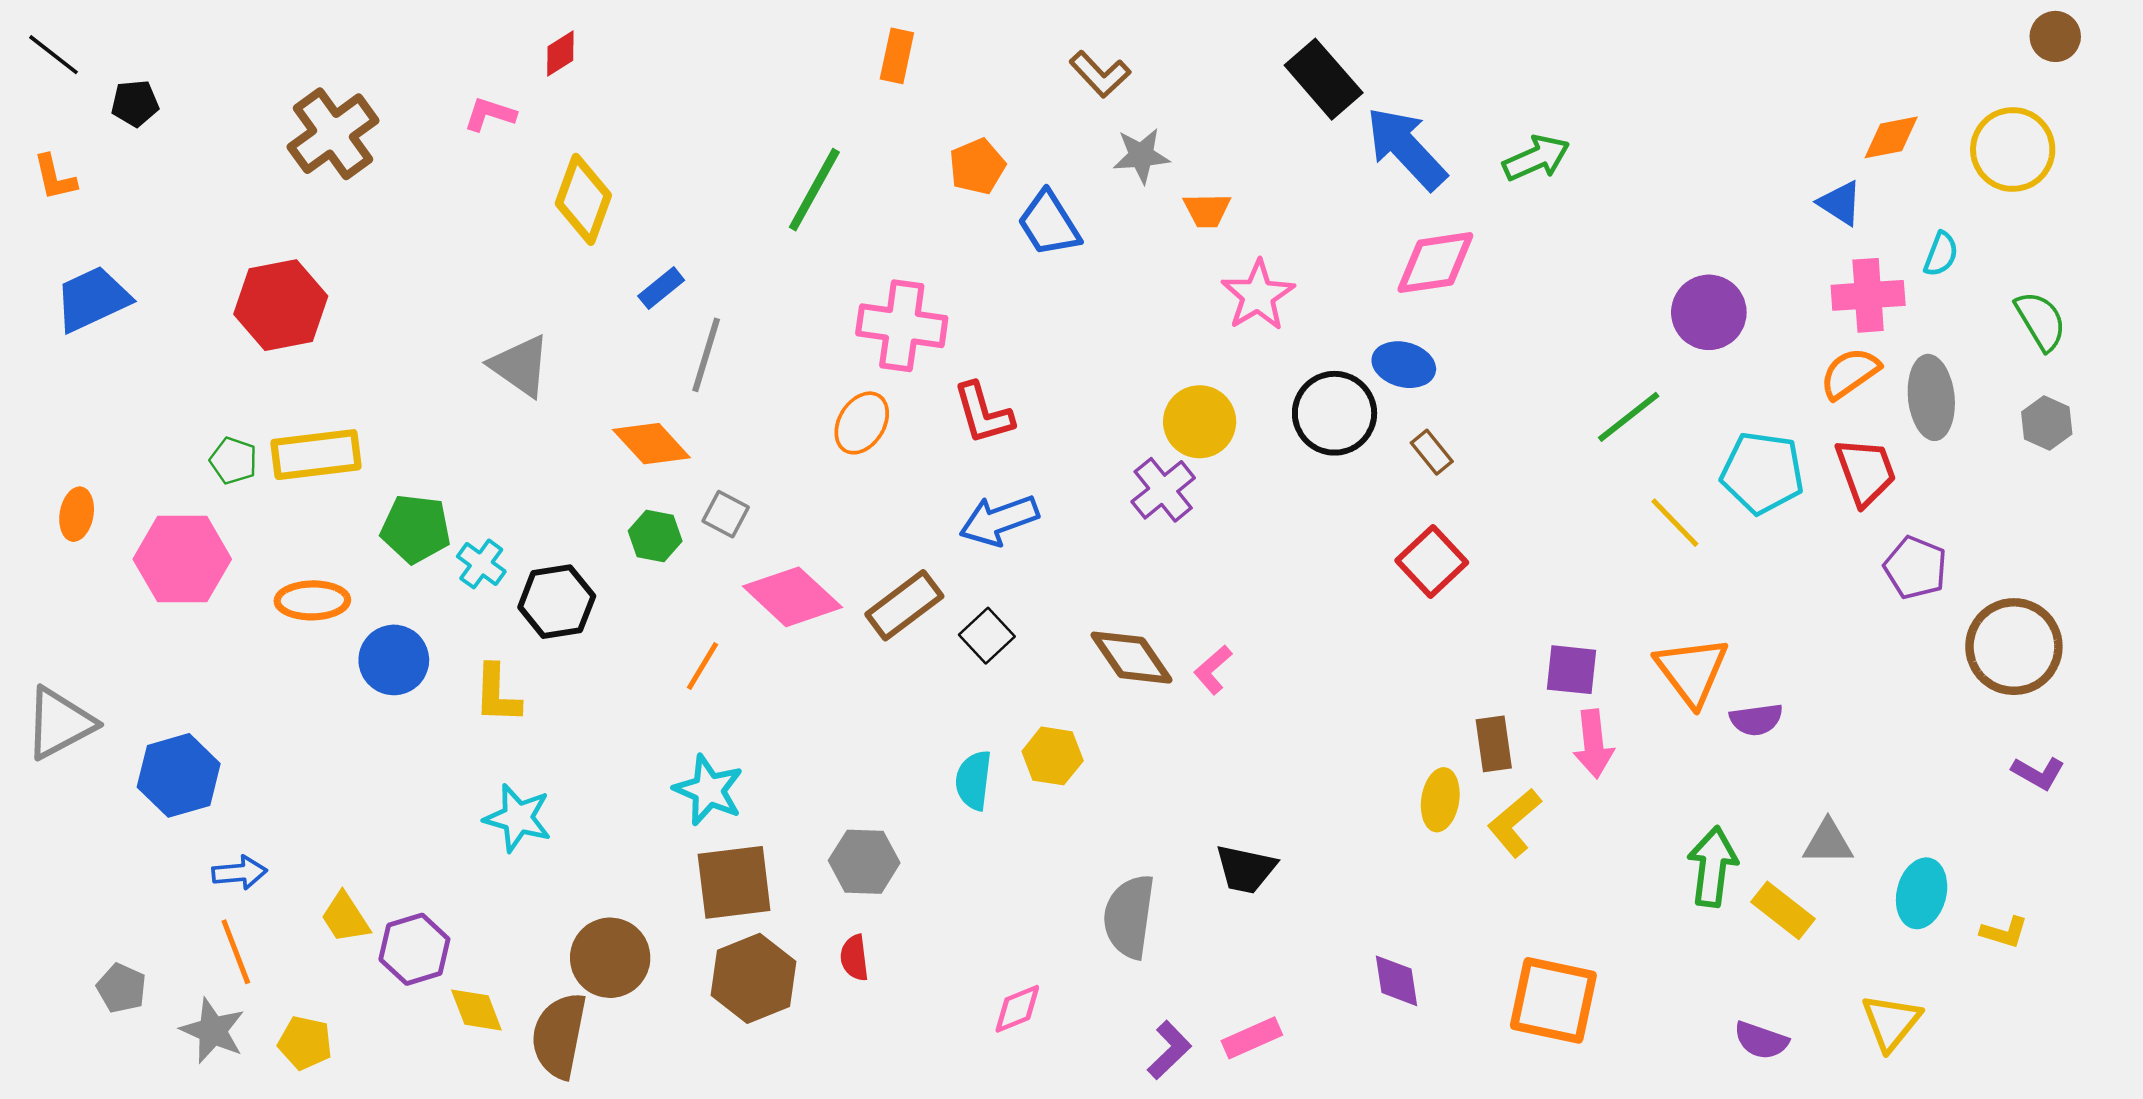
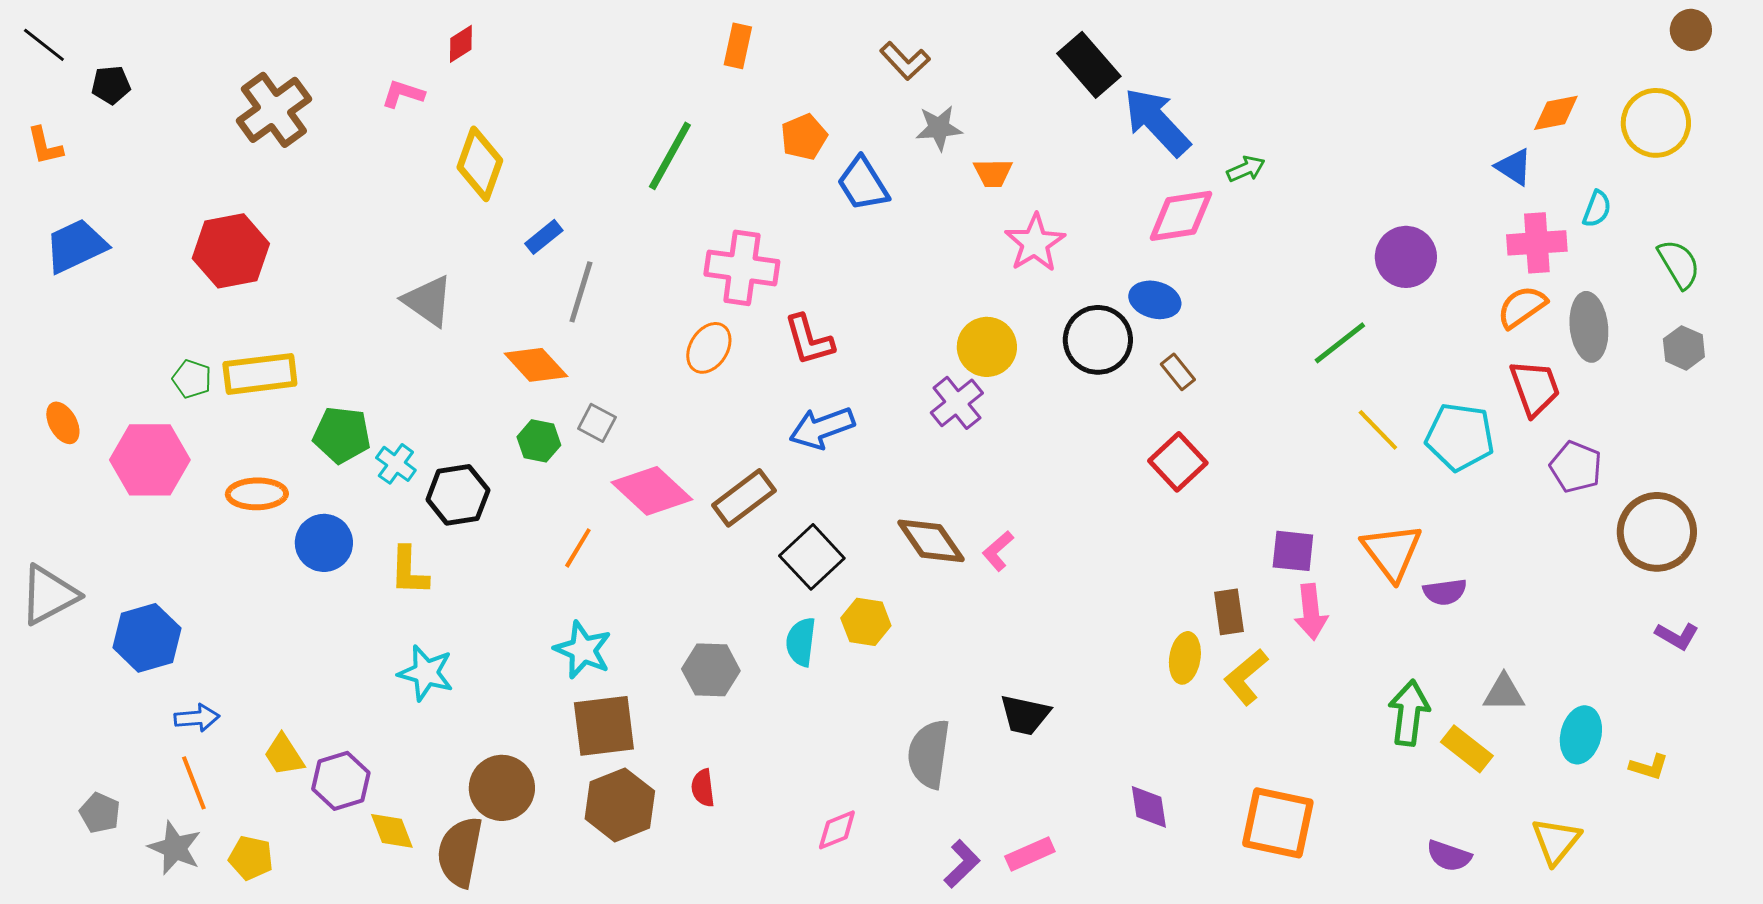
green arrow: (1536, 158) -> (1246, 169), moved, size x0.7
cyan pentagon: (1762, 473) -> (1460, 437), moved
orange ellipse: (77, 514) -> (63, 423), turned -39
black square: (987, 636) -> (812, 557), moved, size x1.4
gray hexagon: (864, 862) -> (711, 670), moved

